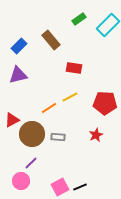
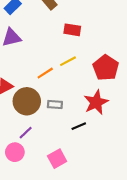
red pentagon: (105, 103) -> (106, 68), turned 30
red star: (96, 135) -> (96, 102), size x1.6
black line: (80, 187) -> (79, 126), moved

